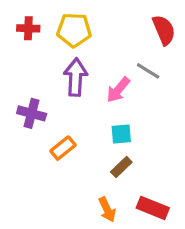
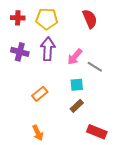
red semicircle: (164, 30) -> (90, 19), moved
gray line: (148, 71) -> (95, 67), moved
purple cross: (32, 113) -> (20, 52), moved
orange arrow: (107, 210) -> (38, 133), moved

